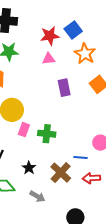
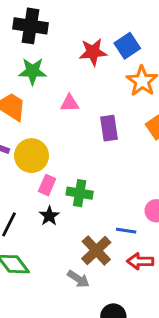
pink triangle: (49, 59) -> (70, 103), moved
black star: (29, 168) -> (49, 216), moved
gray arrow: (37, 196) -> (78, 279), moved

